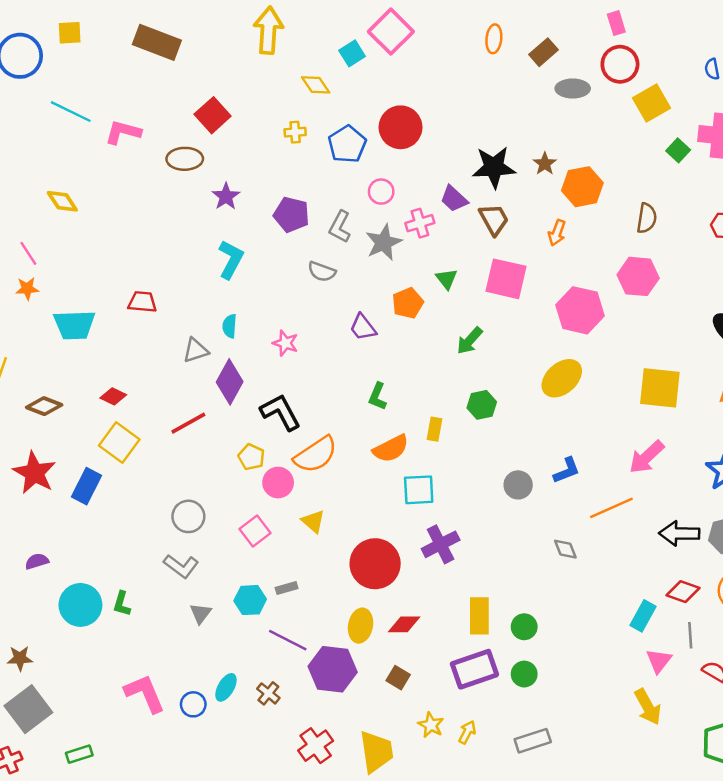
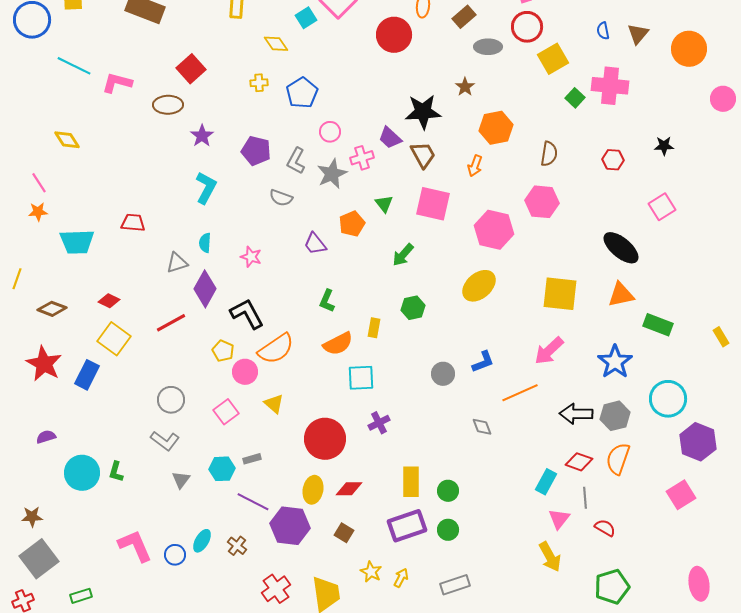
red circle: (401, 127) -> (394, 35), moved
brown star: (545, 164) -> (465, 87), moved
purple cross: (441, 544) -> (379, 423), size x0.7

